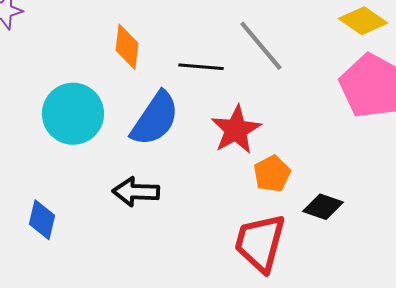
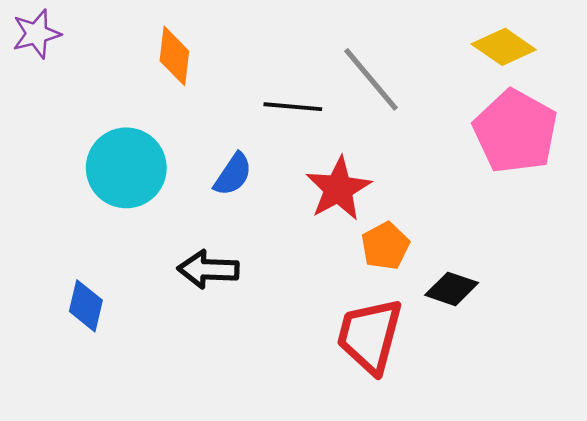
orange diamond: (127, 47) -> (174, 56), moved
blue semicircle: (155, 119) -> (233, 174), size x0.6

